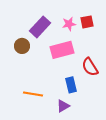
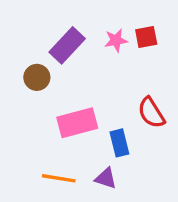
pink rectangle: (62, 50) -> (77, 123), moved
orange line: (33, 94) -> (59, 178), moved
purple triangle: (63, 106) -> (106, 178), turned 48

